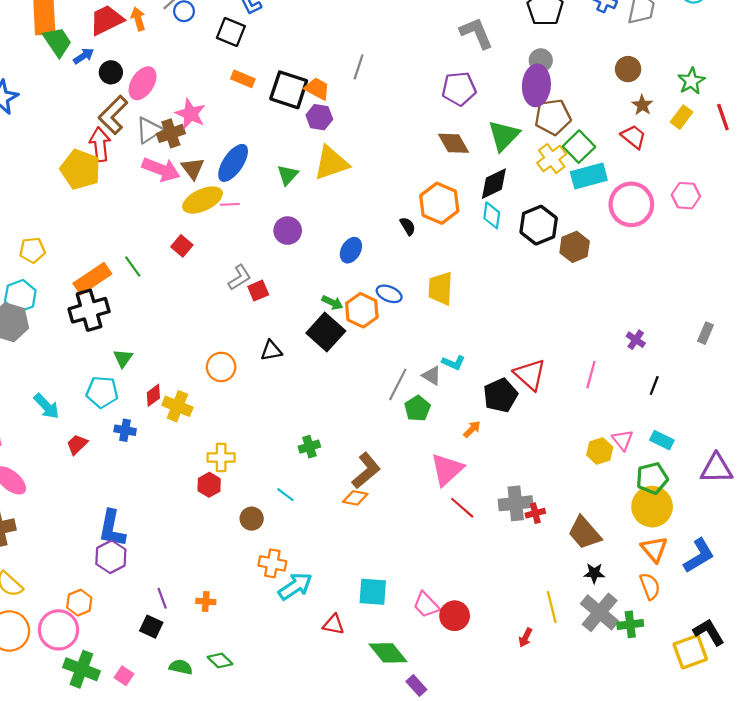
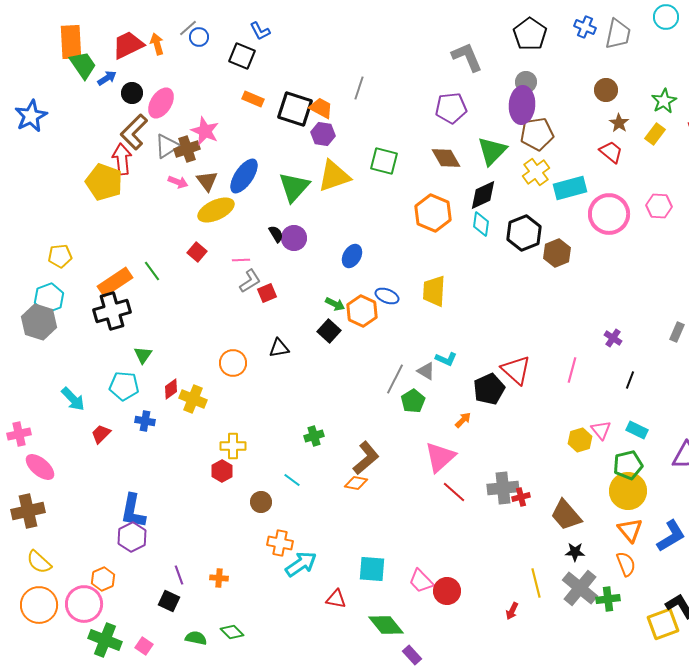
green square: (579, 147) -> (384, 161), moved, turned -32
pink arrow: (161, 169) -> (178, 182), size x0.6
green triangle: (288, 175) -> (294, 187), size x1.6
pink line: (230, 204) -> (241, 260), moved
black semicircle: (408, 226) -> (276, 234), moved
black square: (326, 332) -> (329, 331), size x0.7

